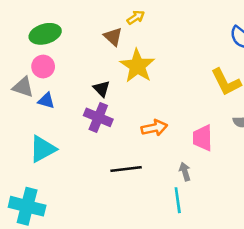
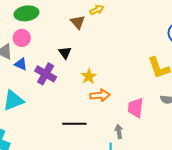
yellow star: (137, 66) -> (89, 76), moved, size x0.6
black triangle: (102, 89) -> (65, 53), moved
purple cross: (98, 117) -> (46, 74), moved

